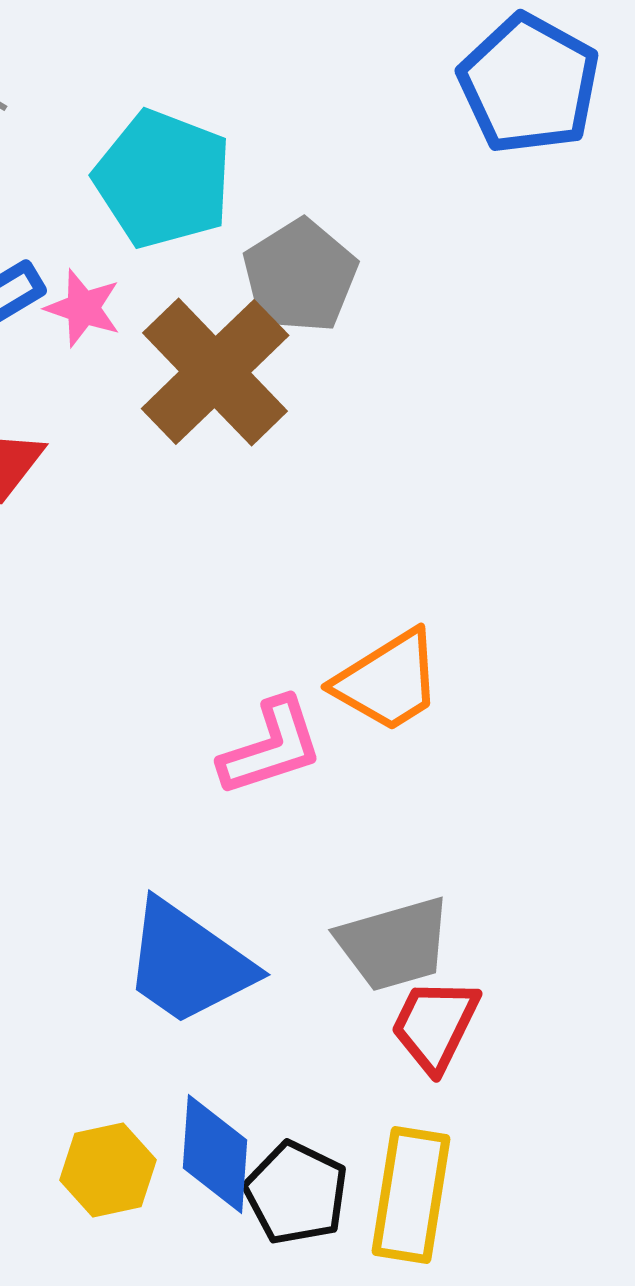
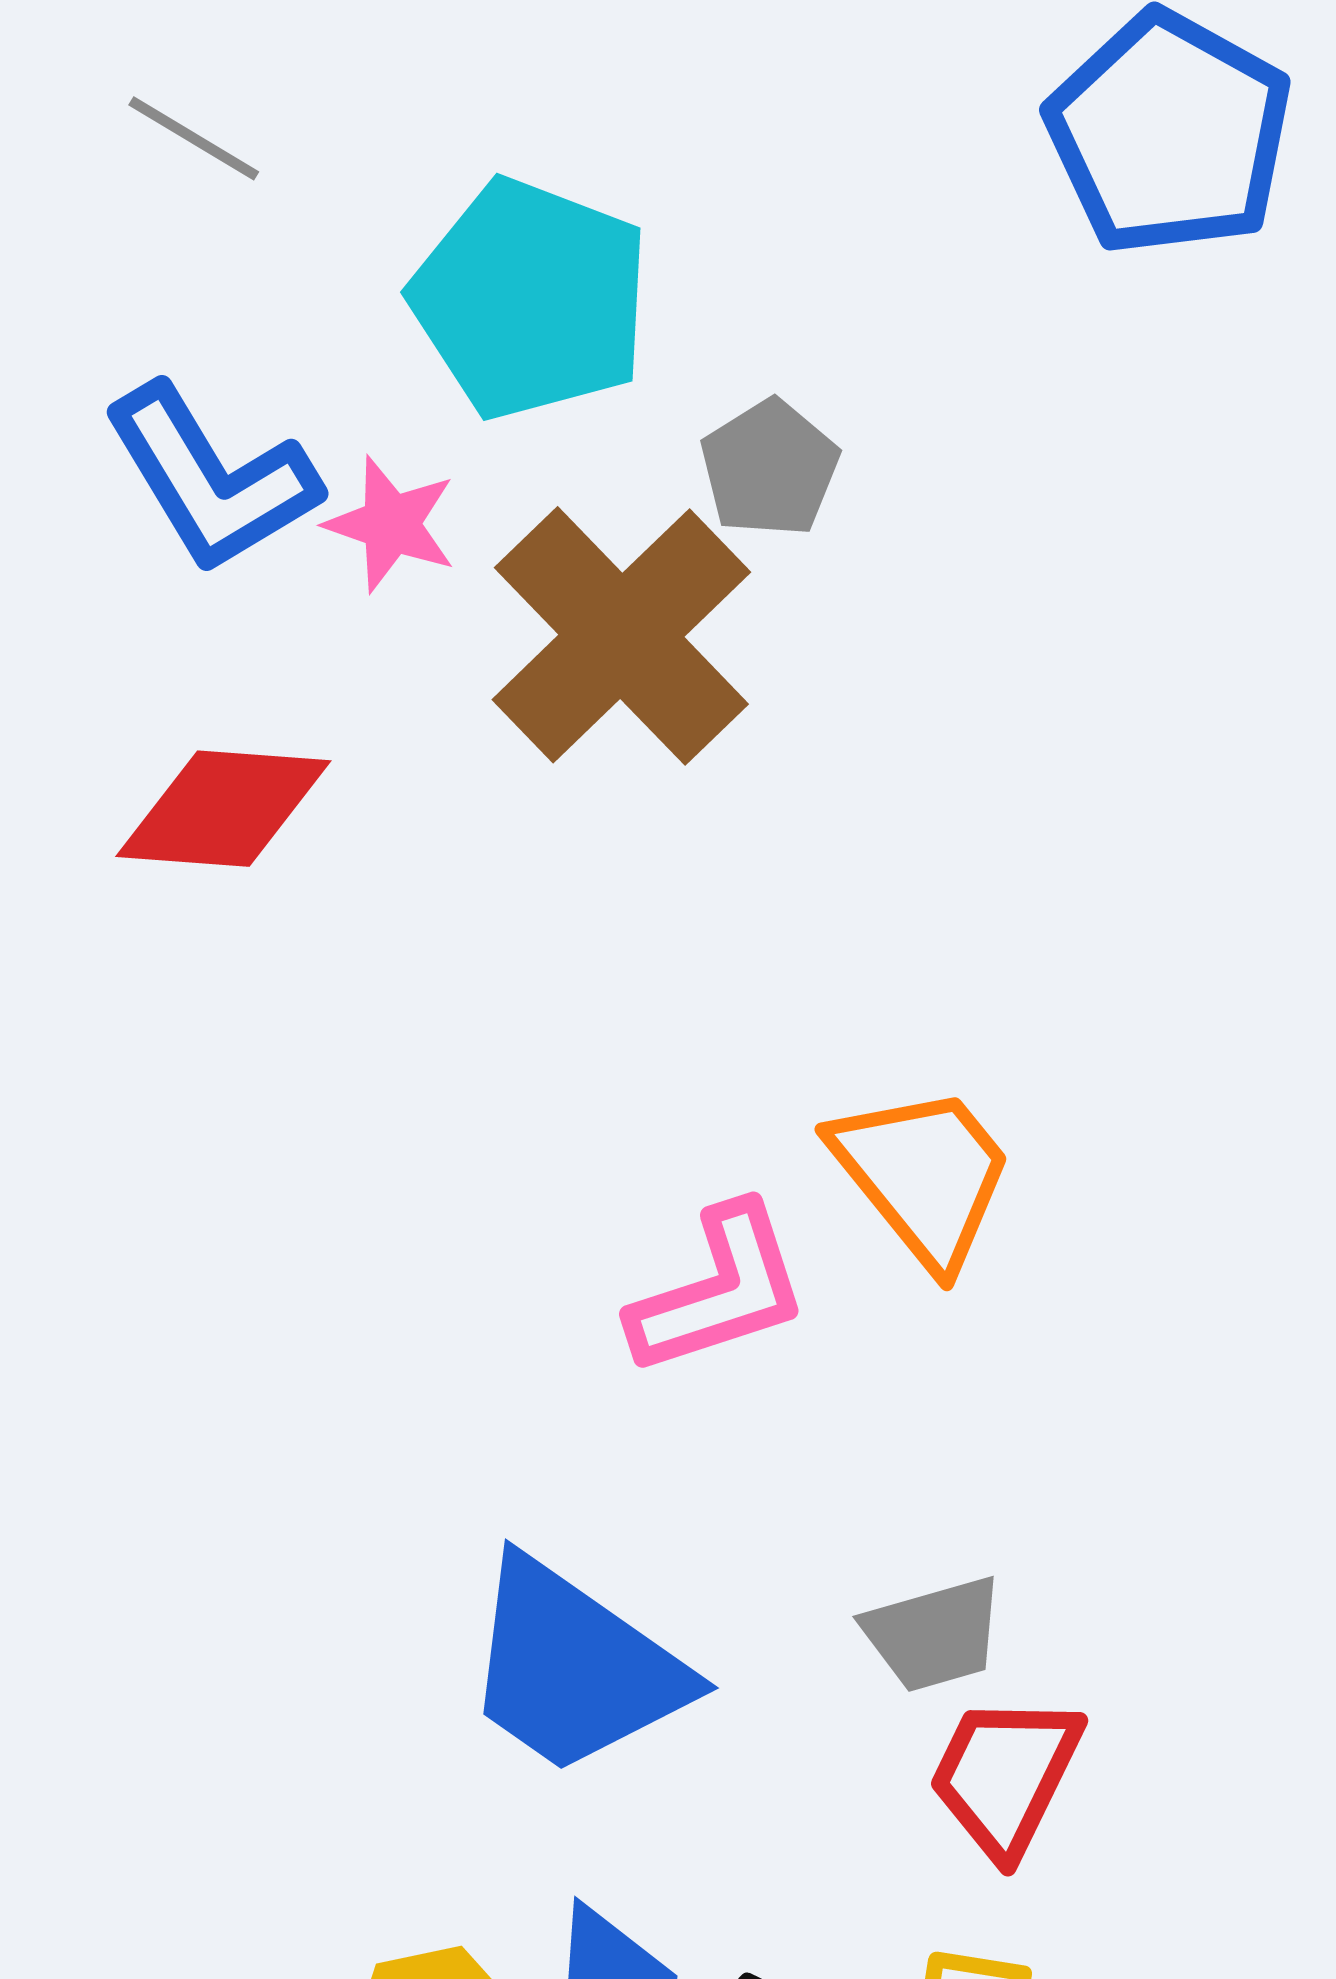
gray pentagon: (300, 276) -> (770, 468), size x0.7
orange trapezoid: (388, 681) -> (923, 1175), turned -97
gray trapezoid: (394, 944) -> (934, 1634), size x0.7

